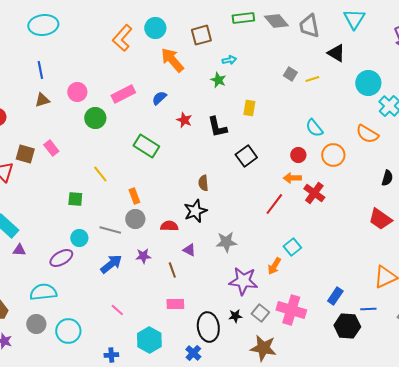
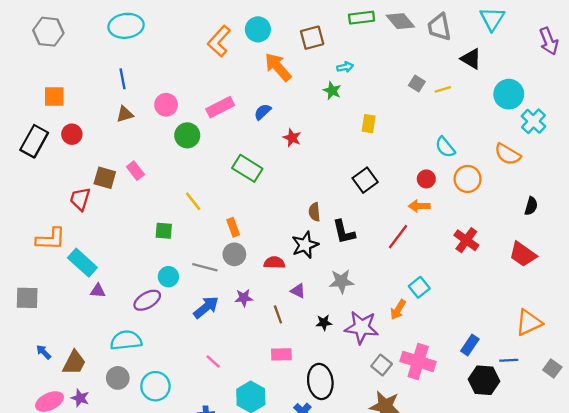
black L-shape: (217, 127) -> (344, 232), moved
red cross: (314, 193) -> (466, 240), moved
black star: (235, 316) -> (324, 323), moved

